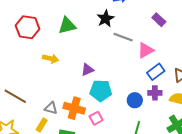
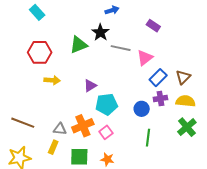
green triangle: (67, 26) -> (79, 45), moved
red hexagon: (28, 27) -> (40, 52), moved
orange cross: (74, 108) -> (83, 126), turned -30

